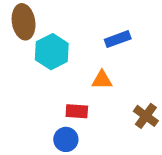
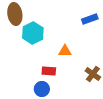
blue rectangle: (118, 39) -> (90, 19), moved

